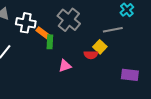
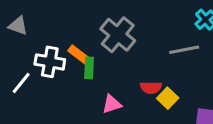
white cross: (26, 23) -> (50, 62), moved
yellow square: (100, 47) -> (168, 98), moved

